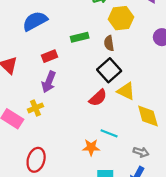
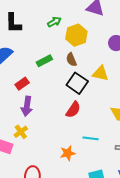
yellow triangle: (126, 91) -> (100, 73), moved
orange star: (91, 147) -> (68, 153), moved

